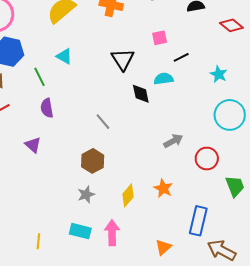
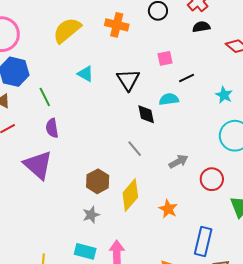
cyan triangle: (64, 56) -> (85, 74), moved
gray line: (103, 122) -> (135, 149), moved
purple triangle: (33, 145) -> (38, 165), size x1.8
yellow diamond: (128, 195) -> (130, 195), moved, size x1.4

